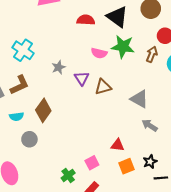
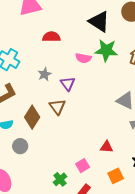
red semicircle: (86, 20) -> (51, 37), moved
brown triangle: (103, 87) -> (57, 107), moved, turned -48
orange square: (127, 166) -> (116, 176), moved

